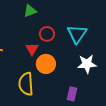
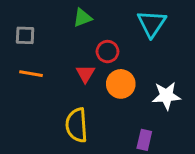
cyan triangle: (77, 34) -> (152, 24), moved
orange circle: (46, 64) -> (121, 84), moved

